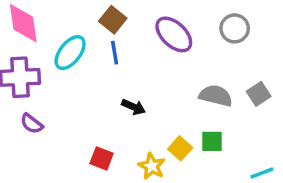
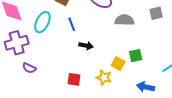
blue line: (115, 53) -> (72, 24), moved
gray square: (259, 94) -> (156, 13), moved, turned 32
gray semicircle: (216, 96) -> (124, 20), moved

